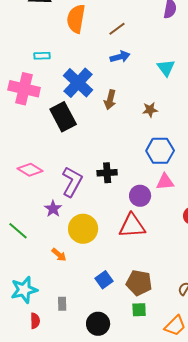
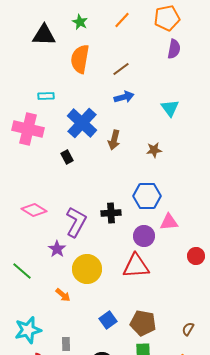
black rectangle: (63, 117) -> (67, 157), size x0.5
blue hexagon: (160, 151) -> (147, 196), moved

